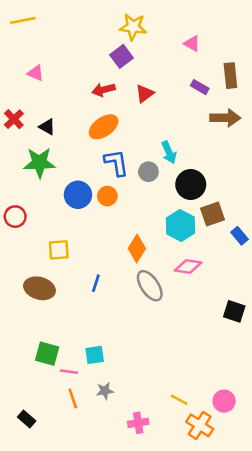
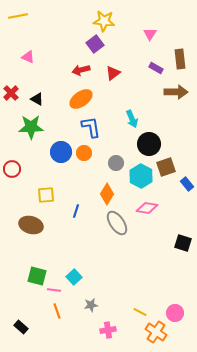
pink triangle: (192, 44) -> (150, 34), turned 32
gray circle: (148, 172) -> (116, 163), moved
blue line: (96, 283) -> (76, 211), moved
cyan square: (95, 355) -> (74, 277), turned -35
gray star: (105, 391) -> (91, 305), moved

